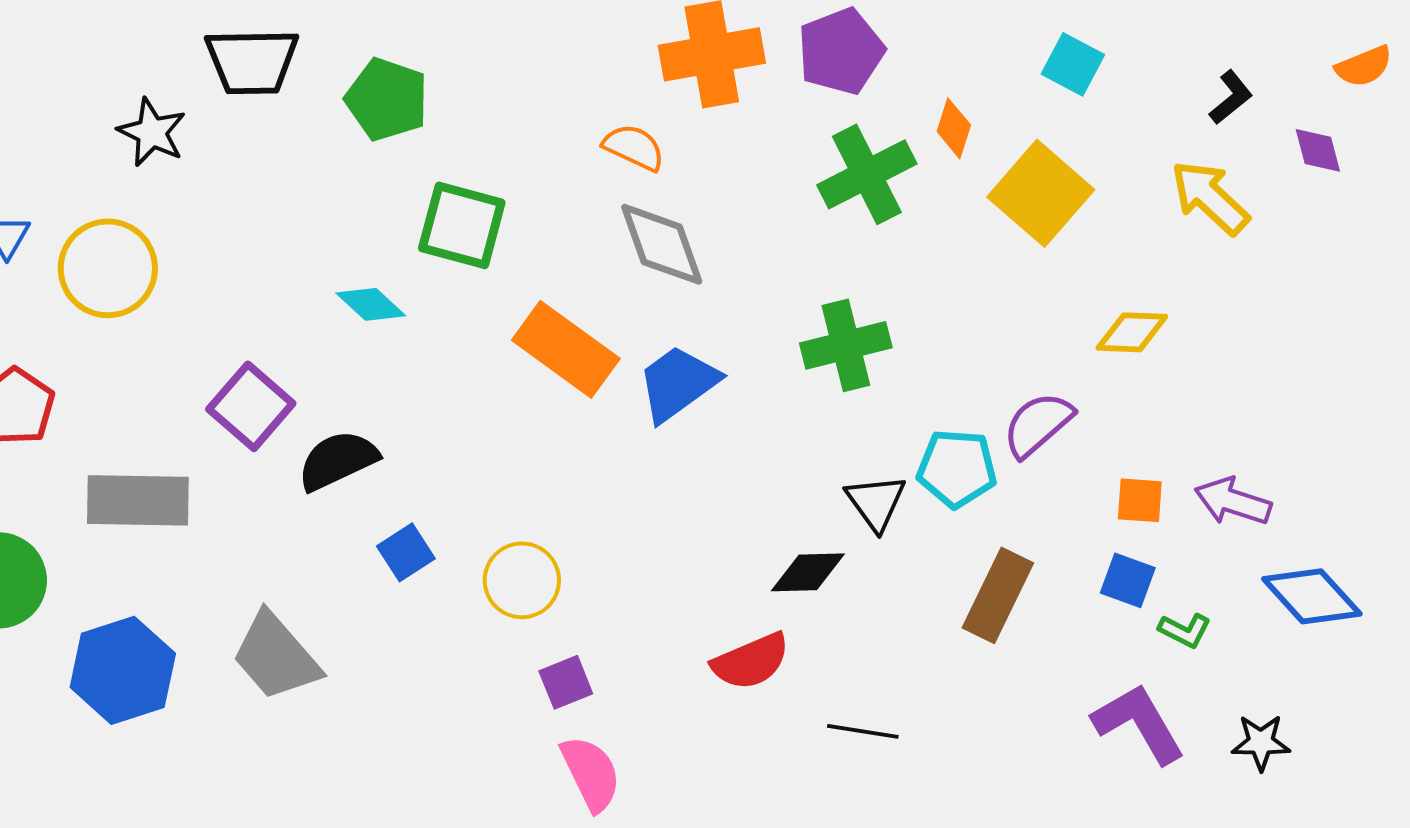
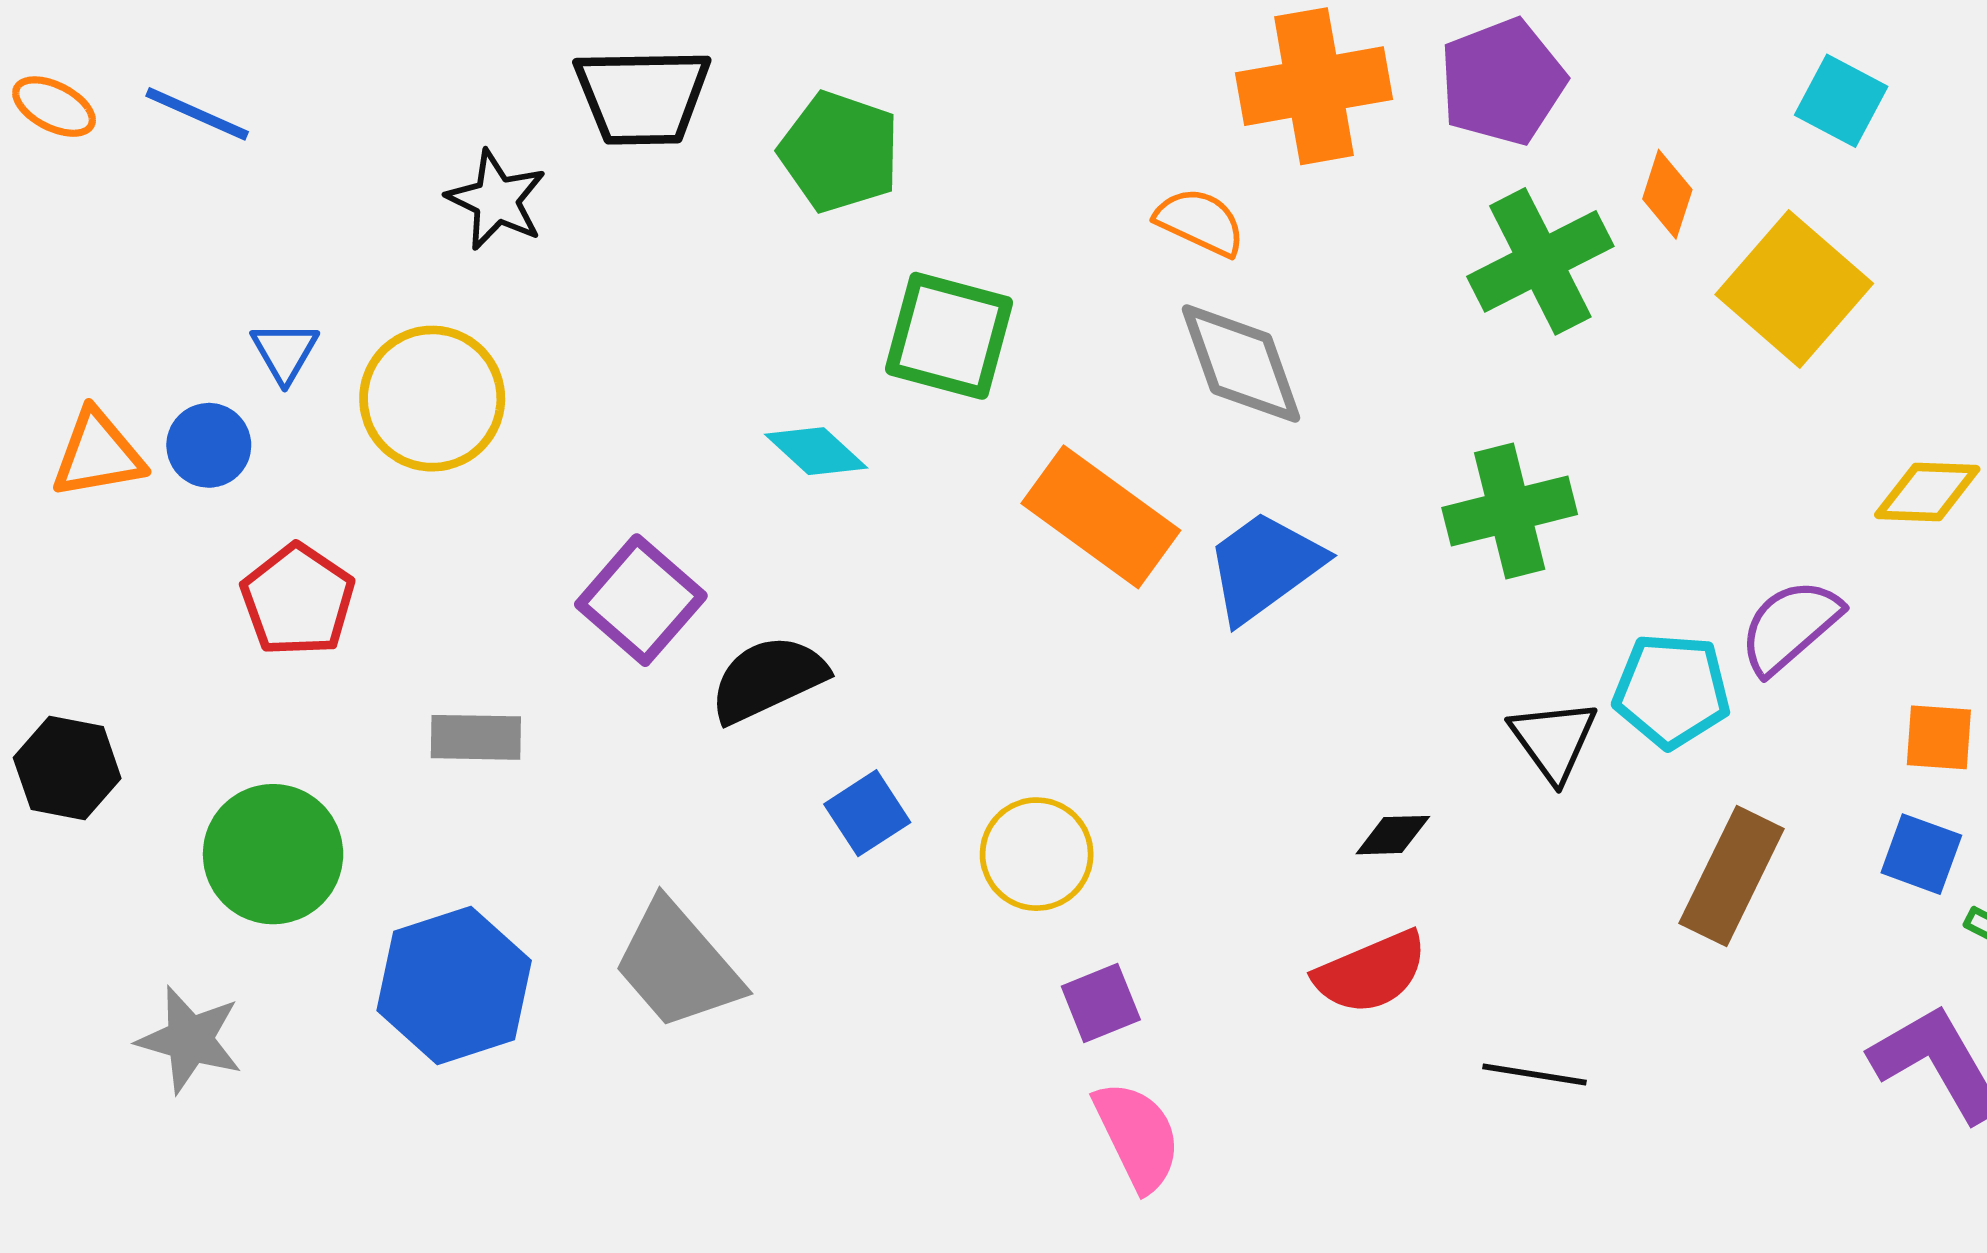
gray rectangle: (138, 500) -> (476, 737), size x0.6
black diamond: (808, 572) -> (1393, 835), moved, size x0.7

